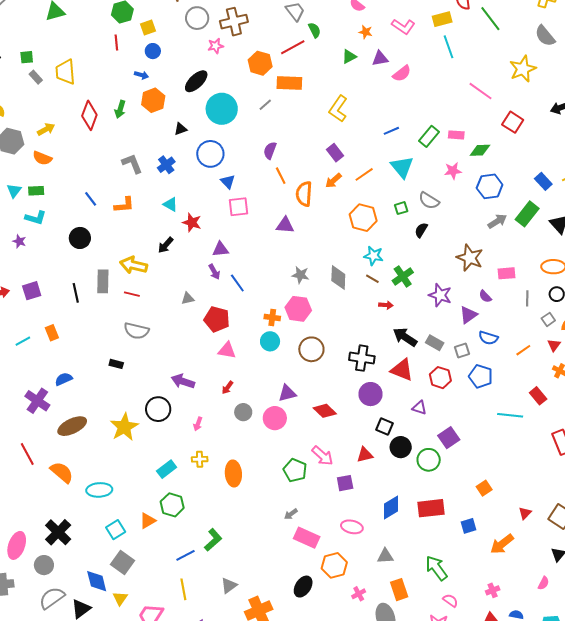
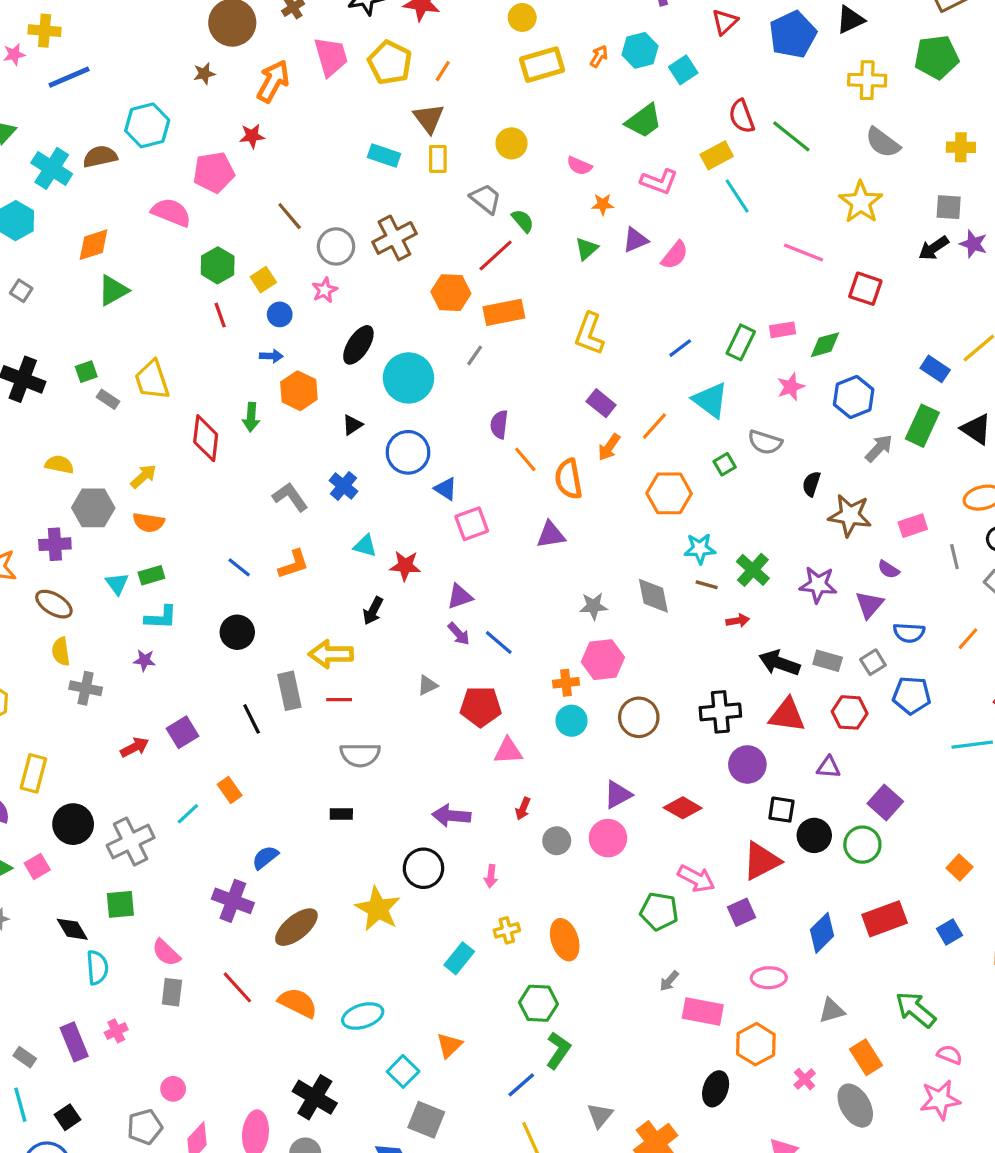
pink star: (216, 46) -> (325, 290), moved
black semicircle: (421, 230) -> (811, 484), moved
red triangle: (365, 455) -> (761, 861), size x1.5
green hexagon: (172, 505) -> (538, 1003), moved

